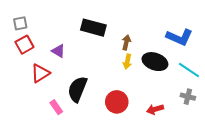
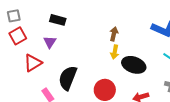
black rectangle: (93, 28) -> (58, 20), moved, size x0.7
purple triangle: (58, 51) -> (50, 42), turned 32
black ellipse: (155, 62) -> (134, 65), moved

